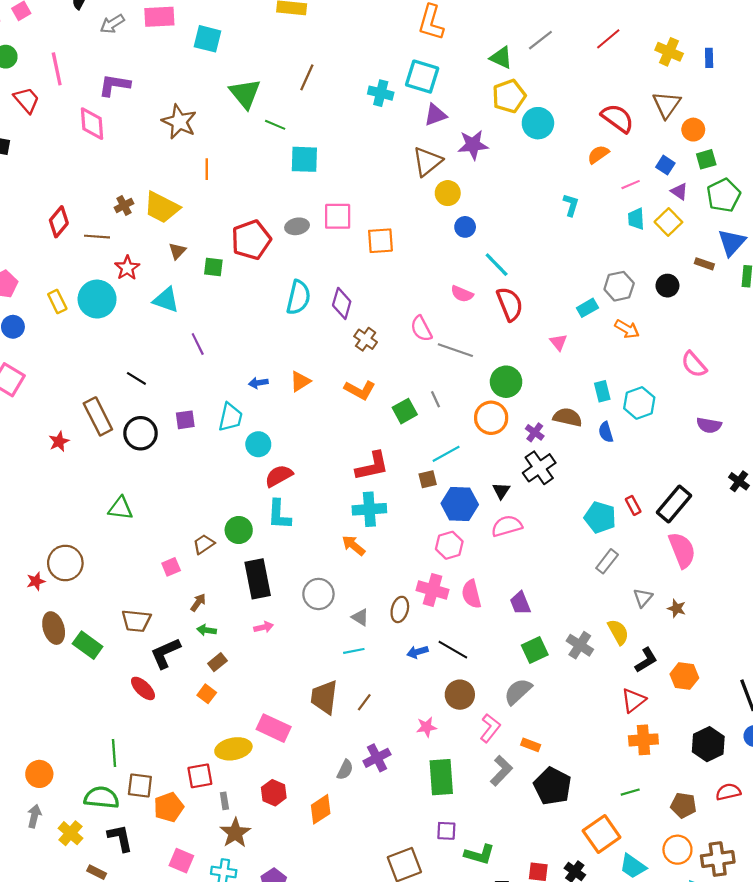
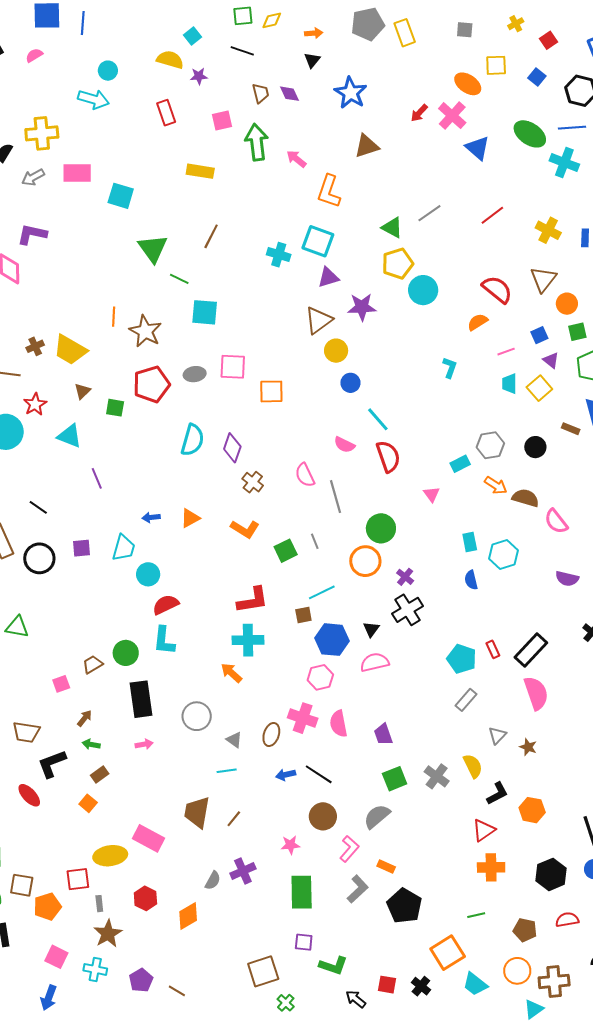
brown star: (179, 122) -> (145, 331), moved
blue square: (665, 165) -> (539, 335), turned 30
gray line: (455, 350) -> (335, 497), turned 52
brown semicircle: (568, 417) -> (526, 498), moved

